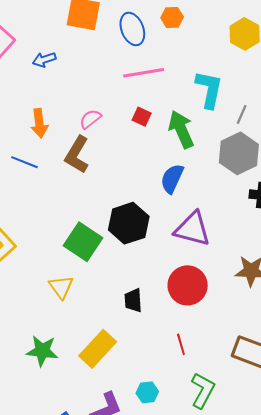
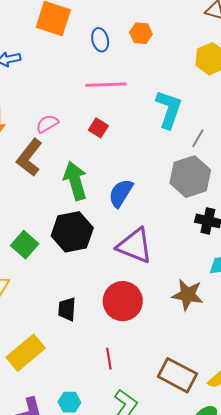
blue ellipse: (132, 29) -> (100, 40), size x0.7
green arrow: (181, 129) -> (75, 181), moved
green square: (83, 242) -> (25, 245), size x0.7

